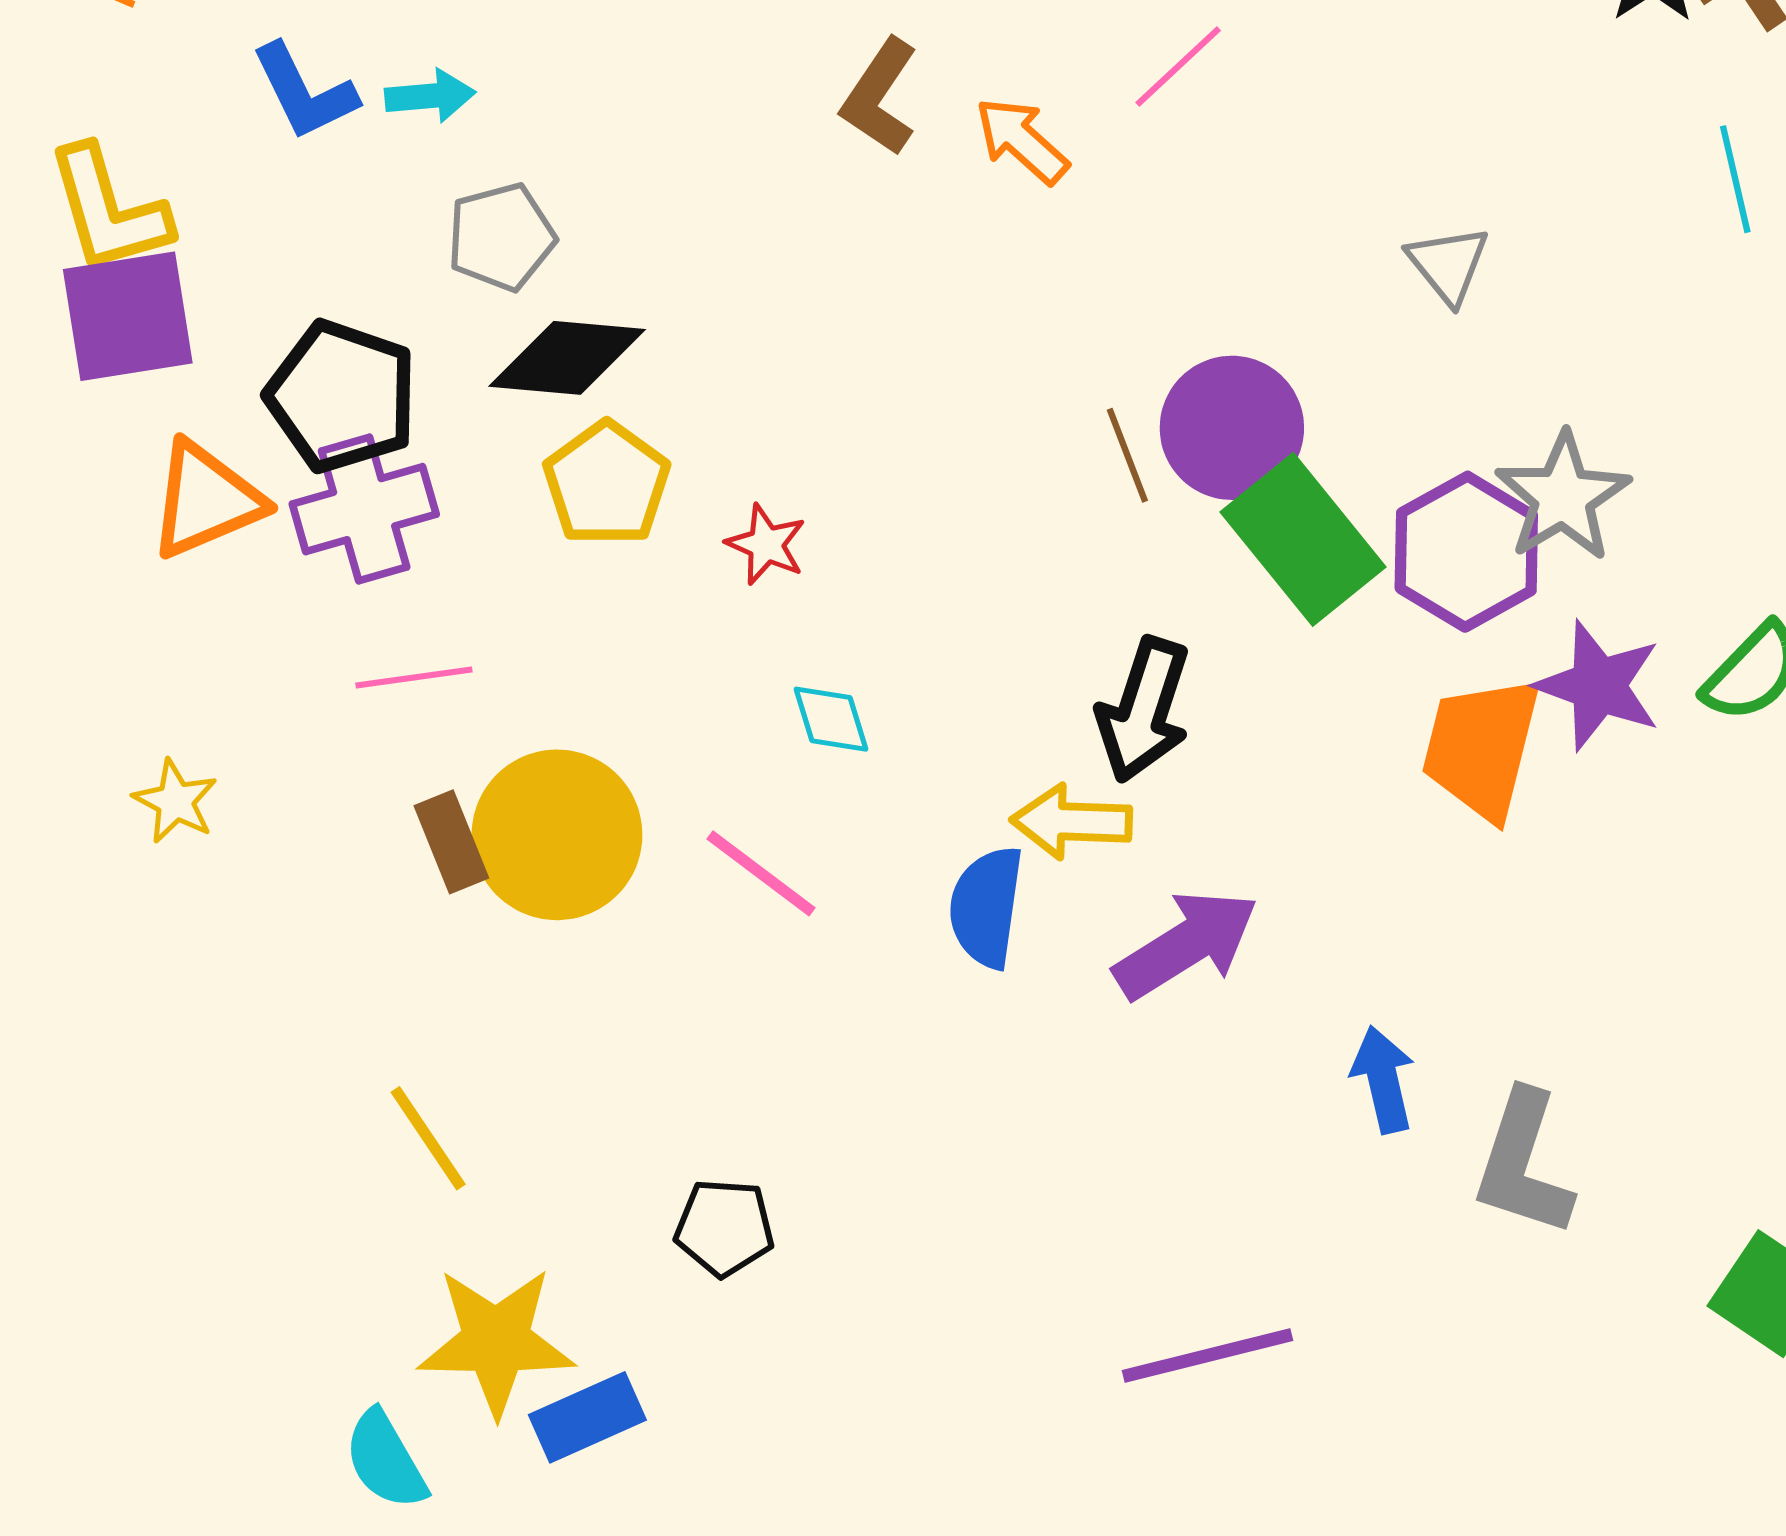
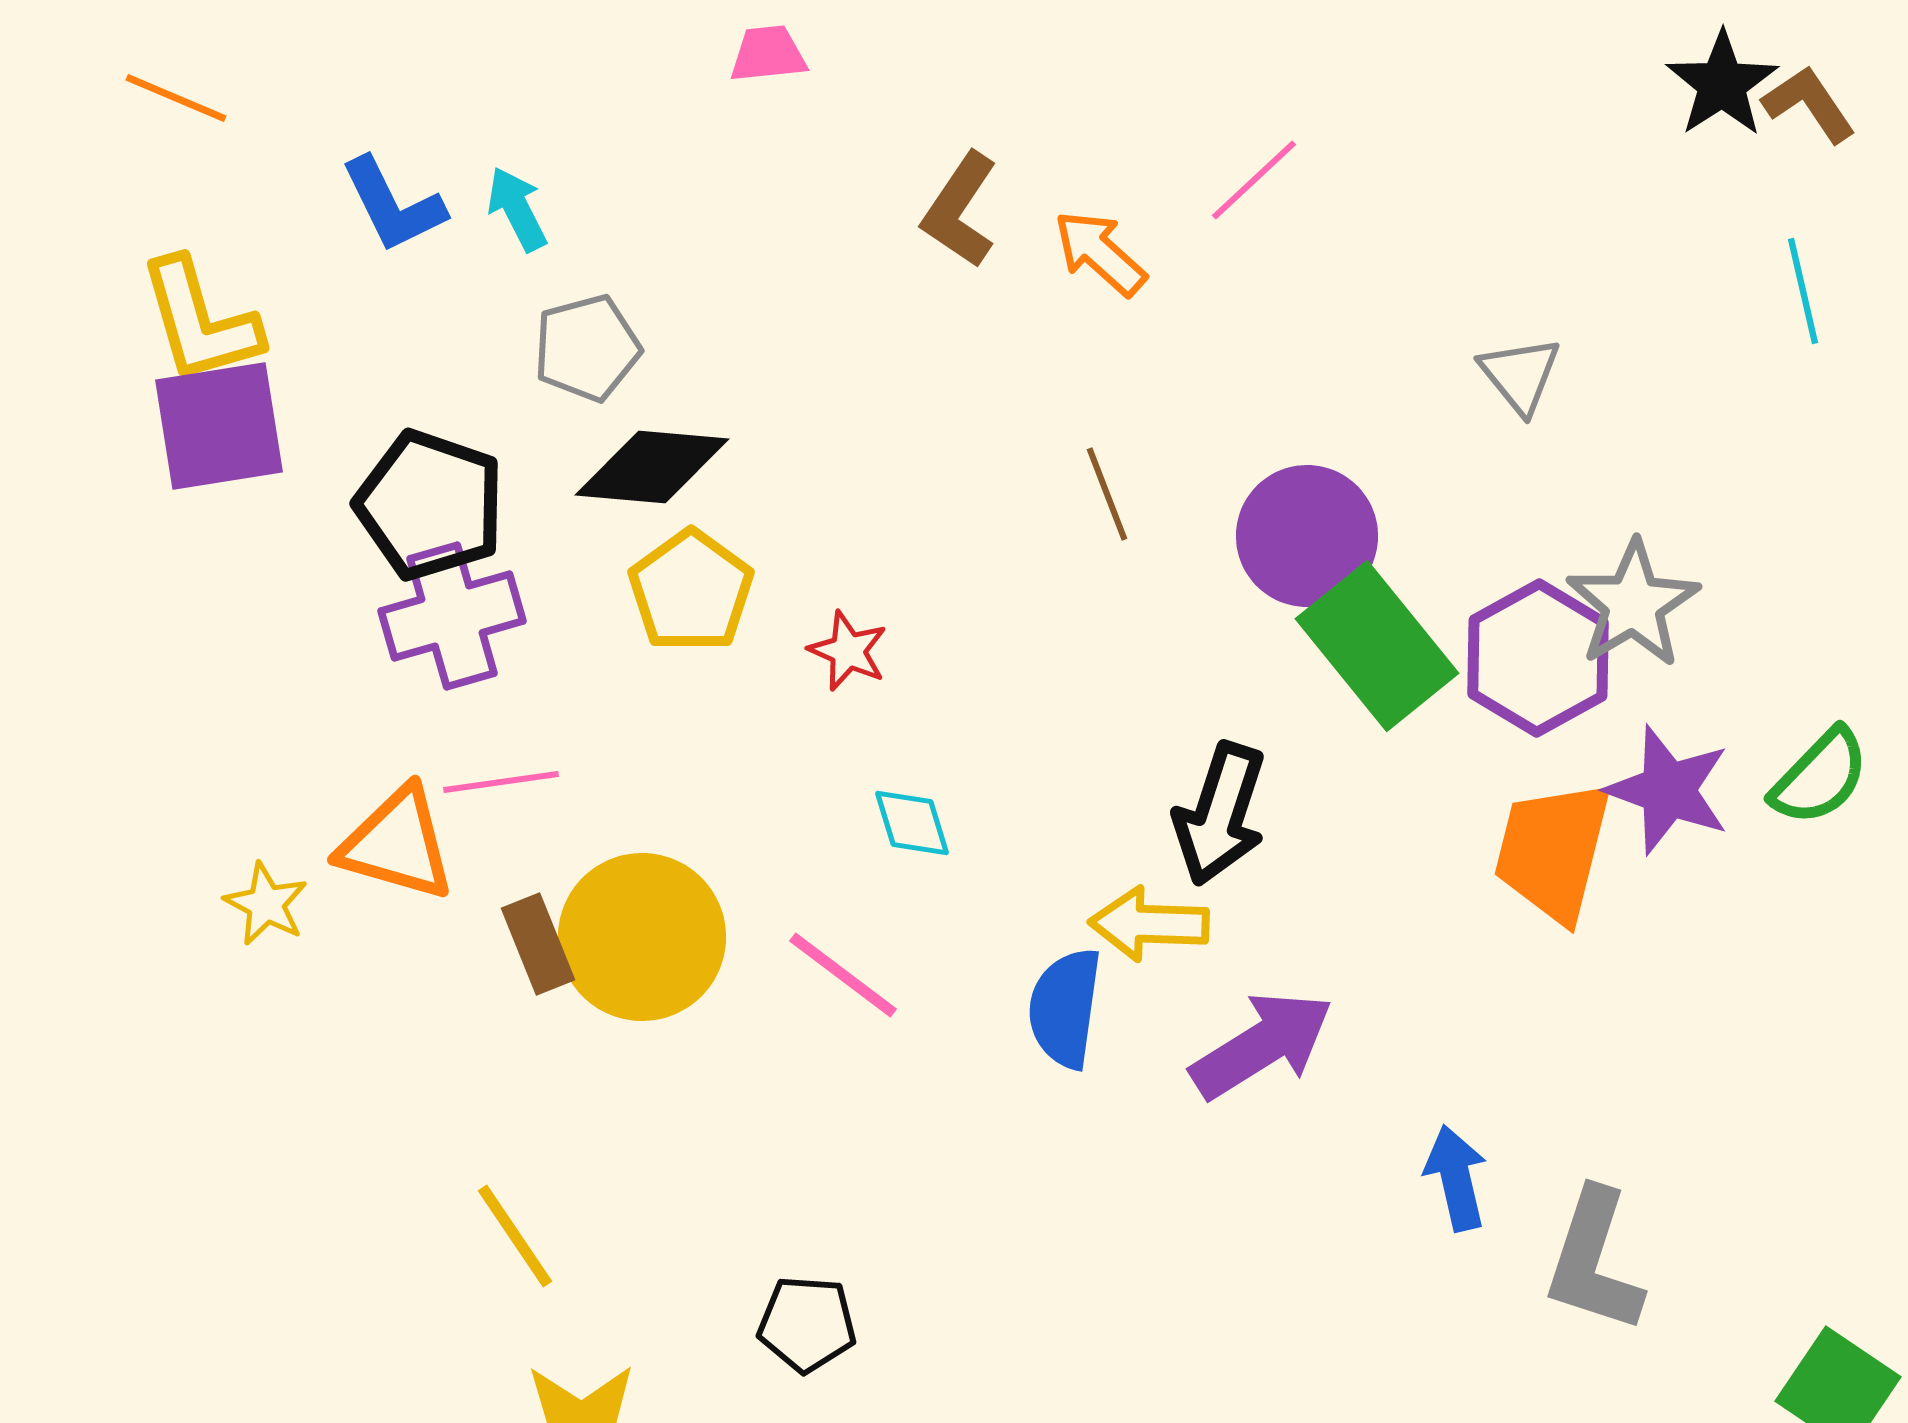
cyan arrow: (430, 96) -> (517, 209), turned -112
brown line: (1127, 455) -> (1107, 494), moved
orange triangle: (206, 500) -> (397, 844), moved, turned 39

